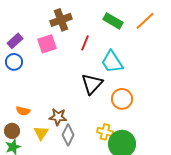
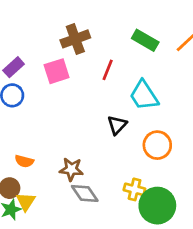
black triangle: (92, 84) -> (117, 125), size x0.7
yellow triangle: (41, 133) -> (26, 202), moved
gray diamond: (68, 135) -> (85, 193), turned -60

